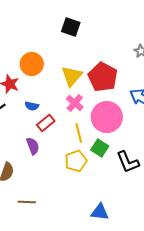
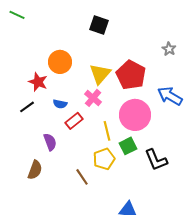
pink cross: (75, 103) -> (93, 98), moved
purple semicircle: (33, 146) -> (50, 142), moved
green square: (100, 148) -> (128, 146), turned 30
brown line: (27, 202) -> (82, 177), moved, turned 54

